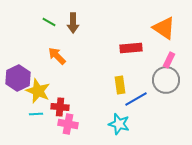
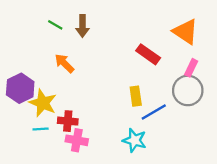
red rectangle: (131, 48) -> (148, 54), turned 40

